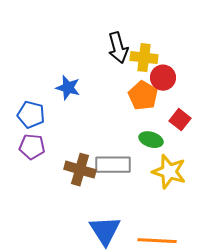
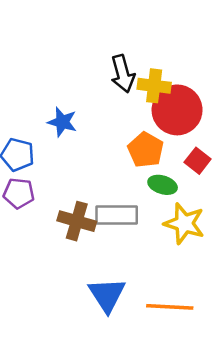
red circle: (163, 78) -> (177, 110), size x1.6
orange pentagon: (143, 96) -> (146, 150), moved

